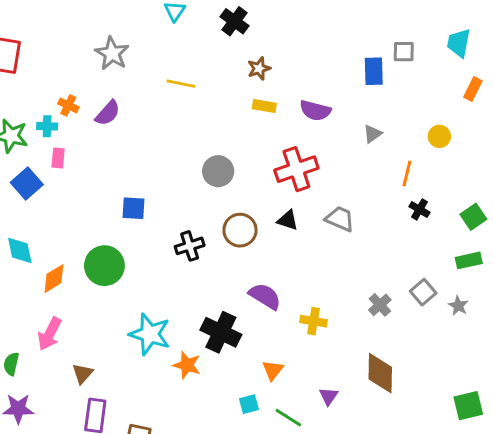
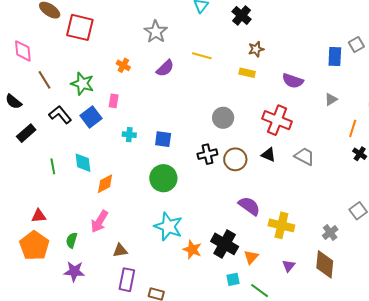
gray square: (404, 52) -> (356, 44), turned -35
yellow rectangle: (264, 106) -> (247, 73), moved
purple semicircle: (108, 113) -> (165, 68), moved
cyan cross: (47, 126) -> (129, 135), moved
red cross: (296, 169) -> (277, 120), turned 36
black cross: (190, 246) -> (207, 154), moved
green circle: (104, 266) -> (163, 178), moved
gray cross: (380, 305) -> (330, 233), moved
yellow cross: (314, 321) -> (281, 225), size x1.4
black cross: (221, 332) -> (225, 244), moved
brown triangle: (83, 374) -> (120, 250), turned 35
purple triangle: (329, 396) -> (289, 266), moved

